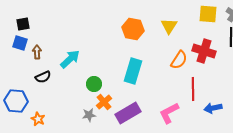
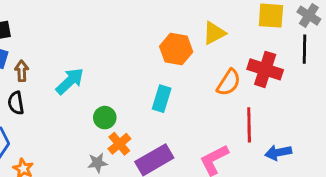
yellow triangle: (169, 26) -> (214, 33), turned 30
orange hexagon: (133, 29) -> (176, 49), moved
cyan rectangle: (133, 71) -> (162, 99), size x0.7
black semicircle: (43, 77) -> (16, 103), moved, turned 105

